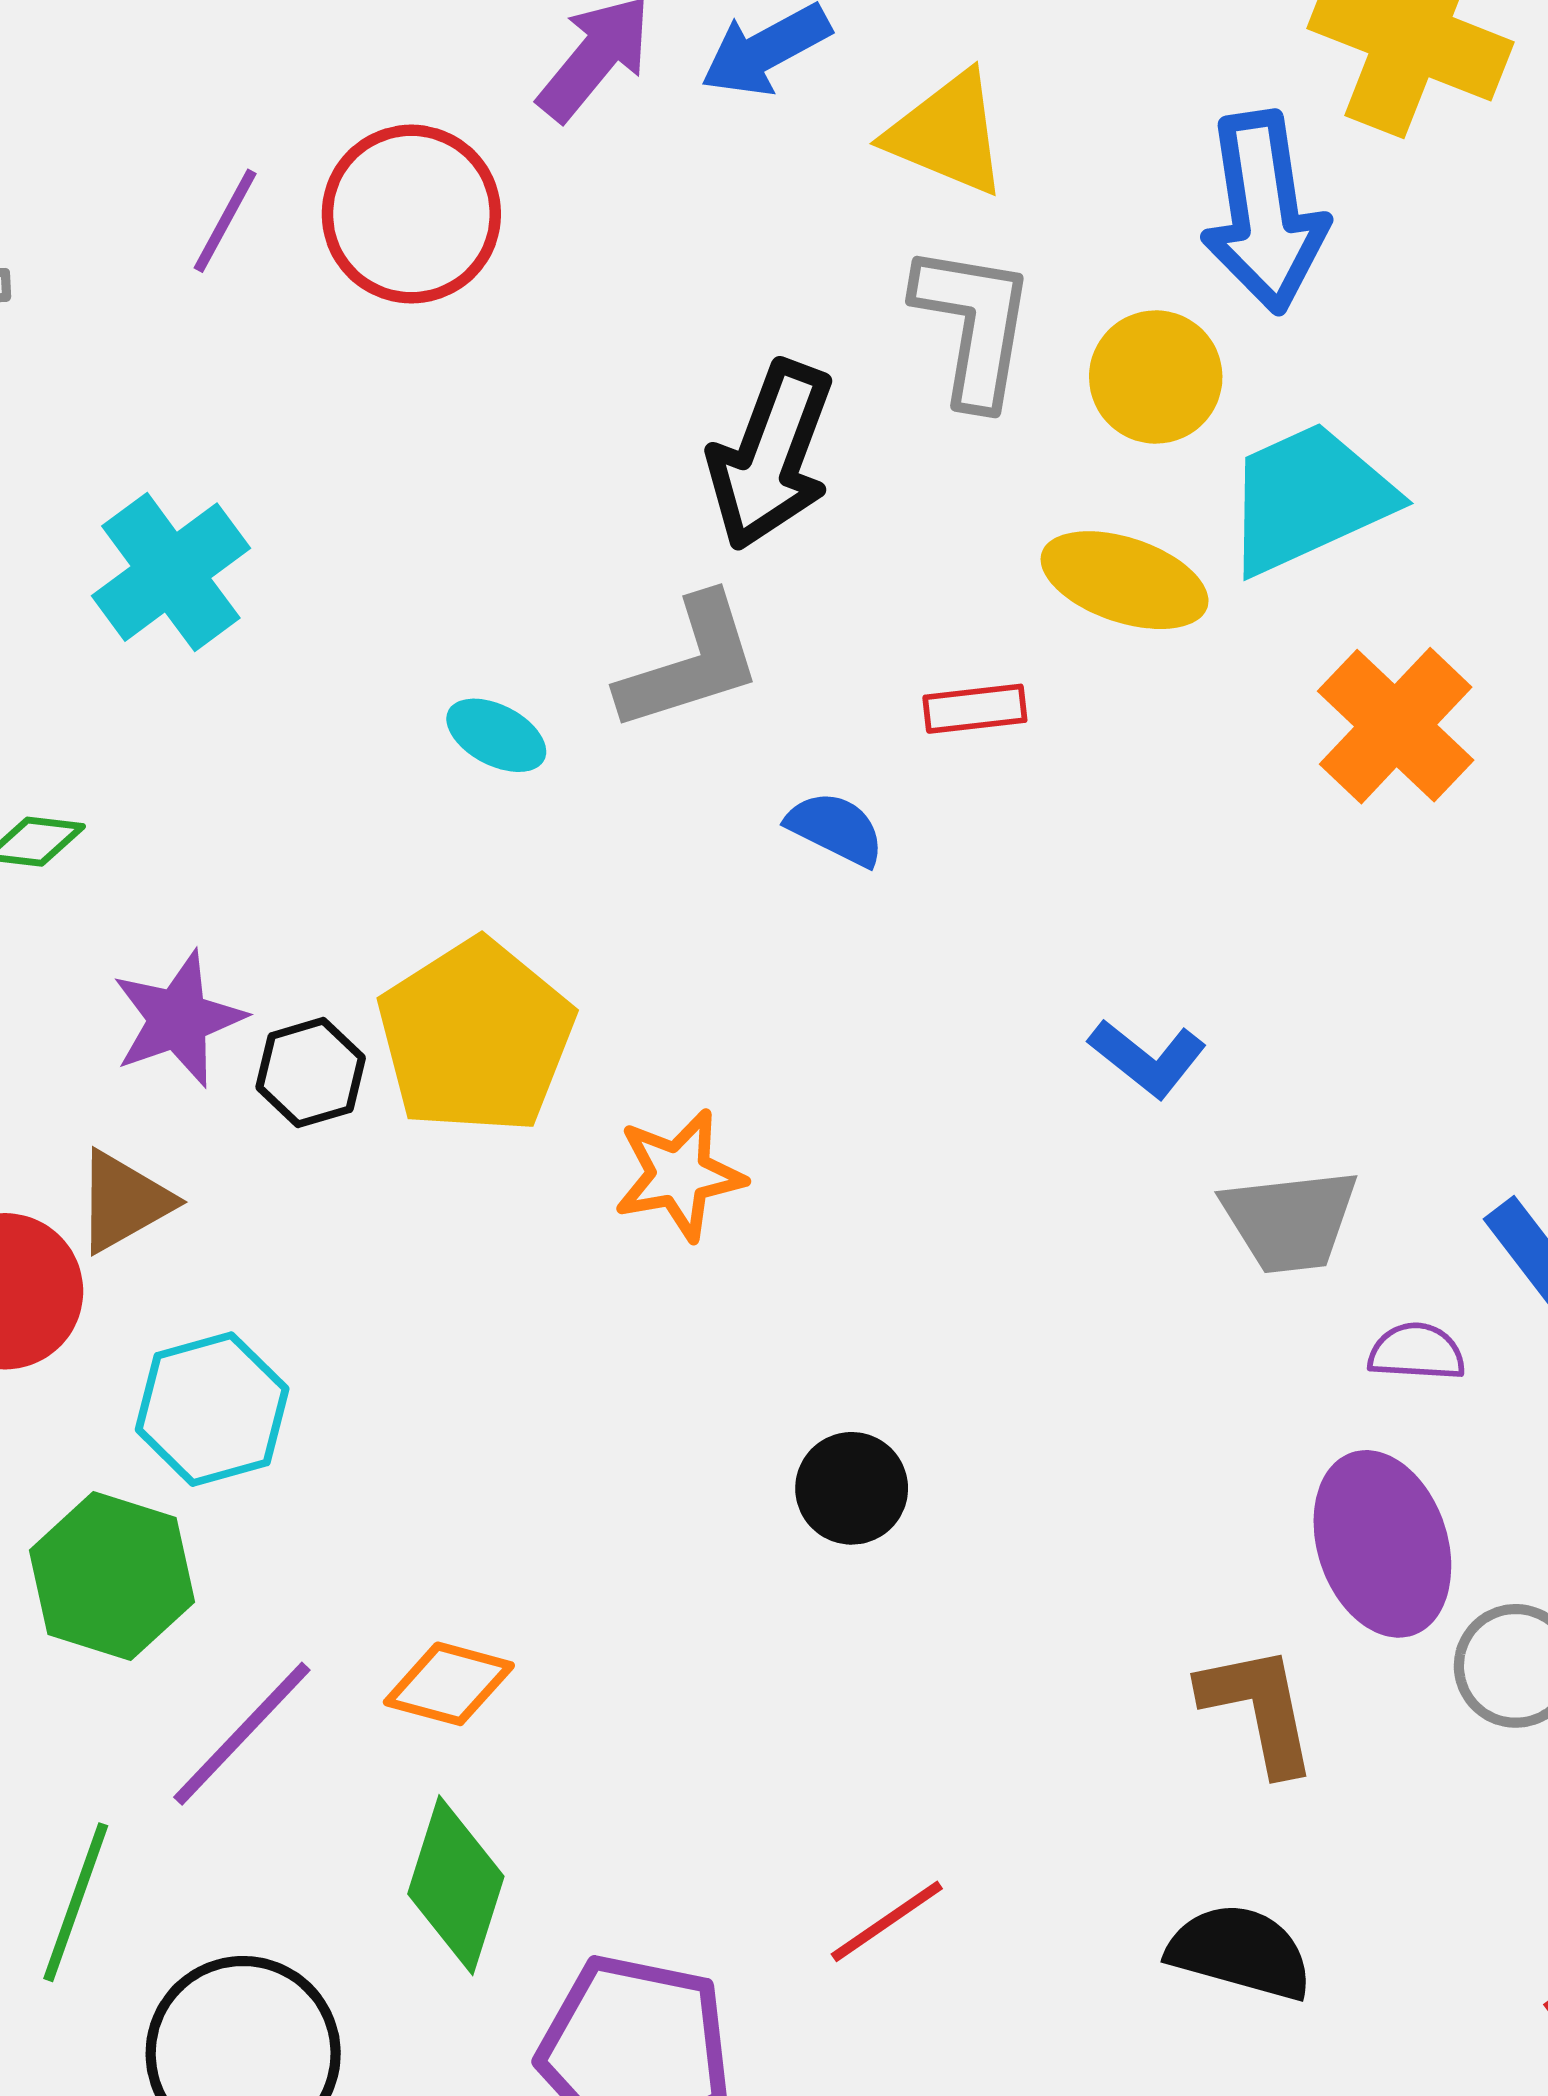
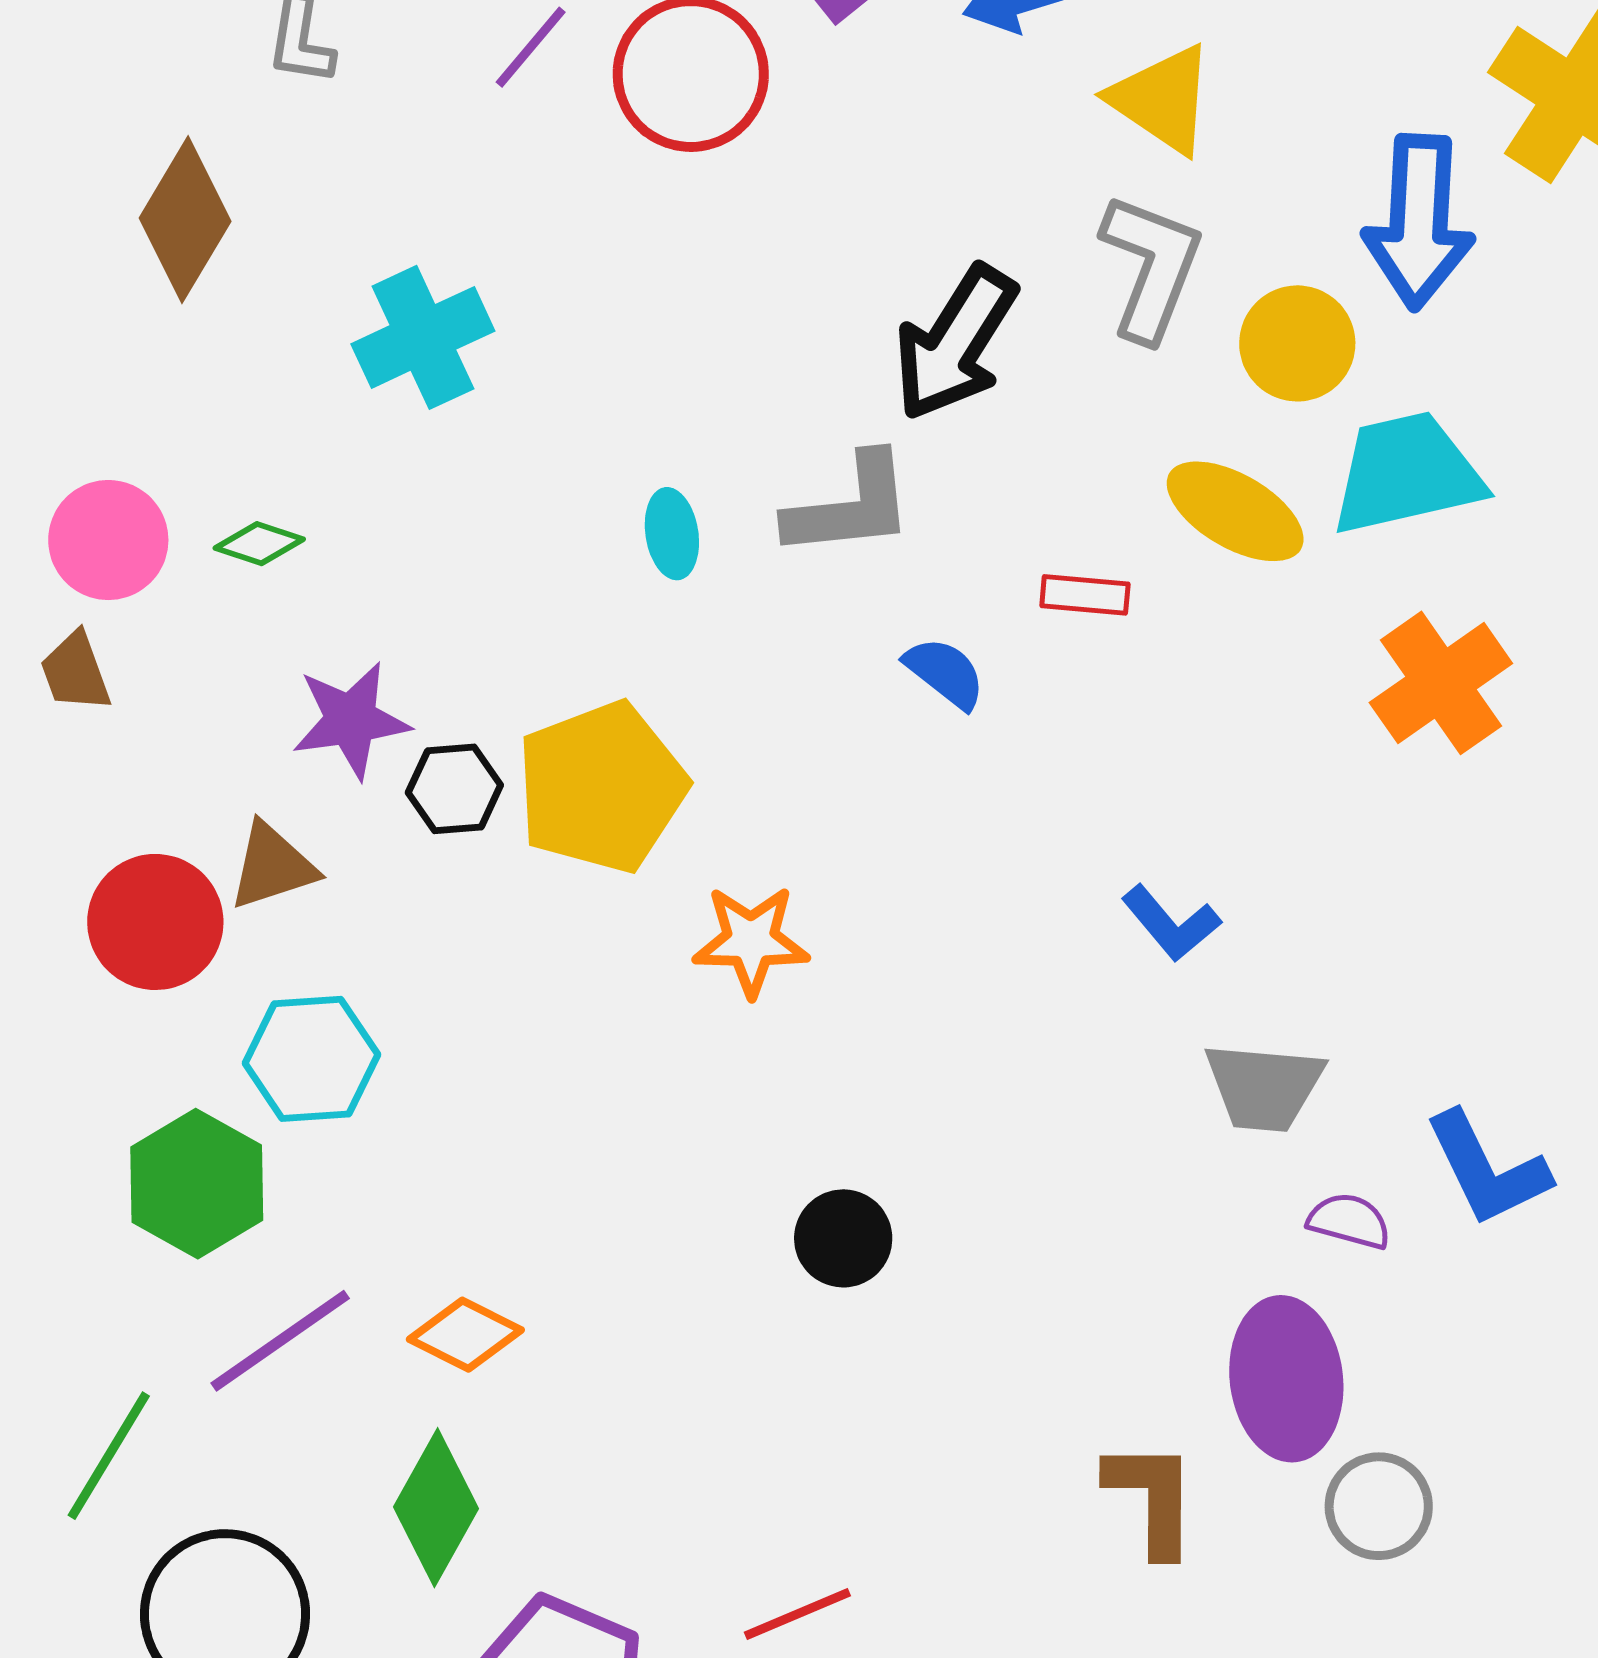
cyan ellipse: (496, 735) -> (672, 534), turned 42

